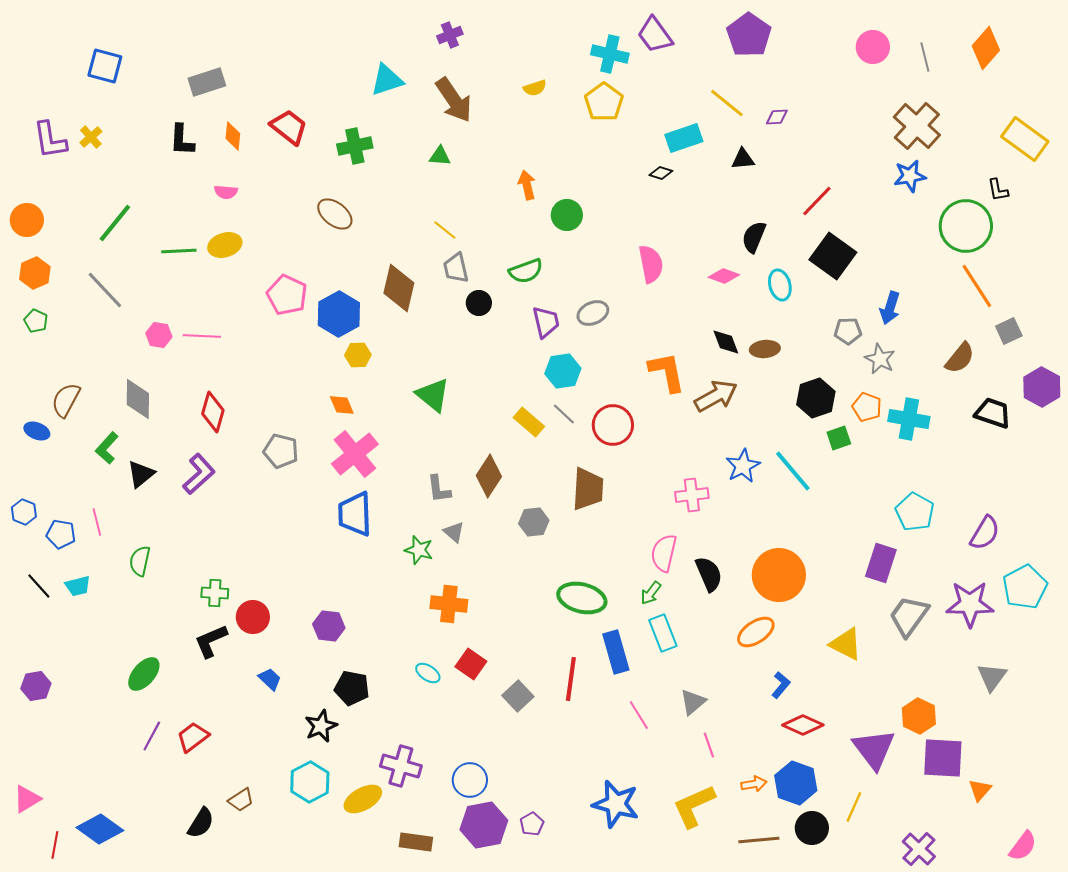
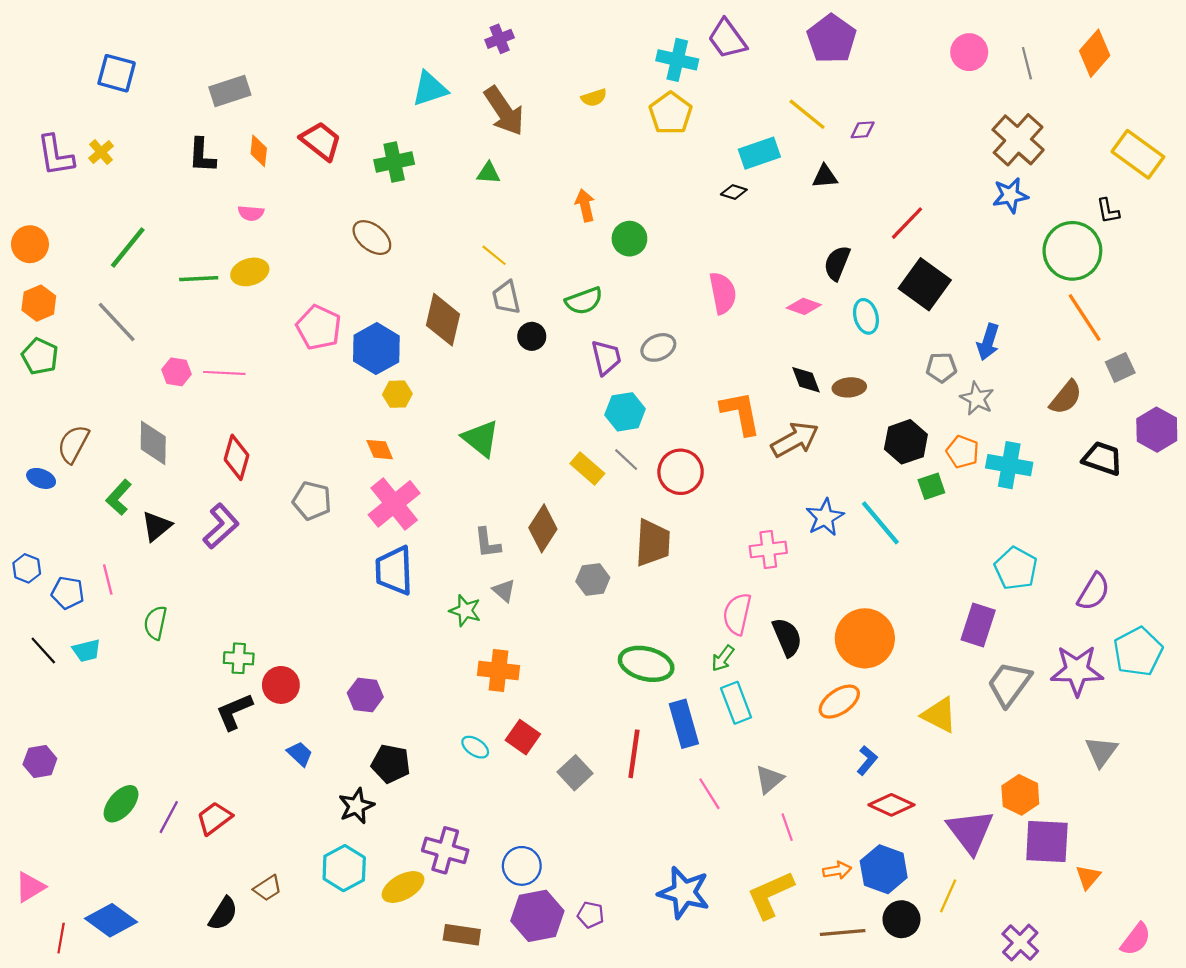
green pentagon: (36, 321) -> (40, 356), size x1.4
green ellipse: (144, 674) -> (121, 804), moved
purple pentagon: (532, 824) -> (591, 915), turned -30

